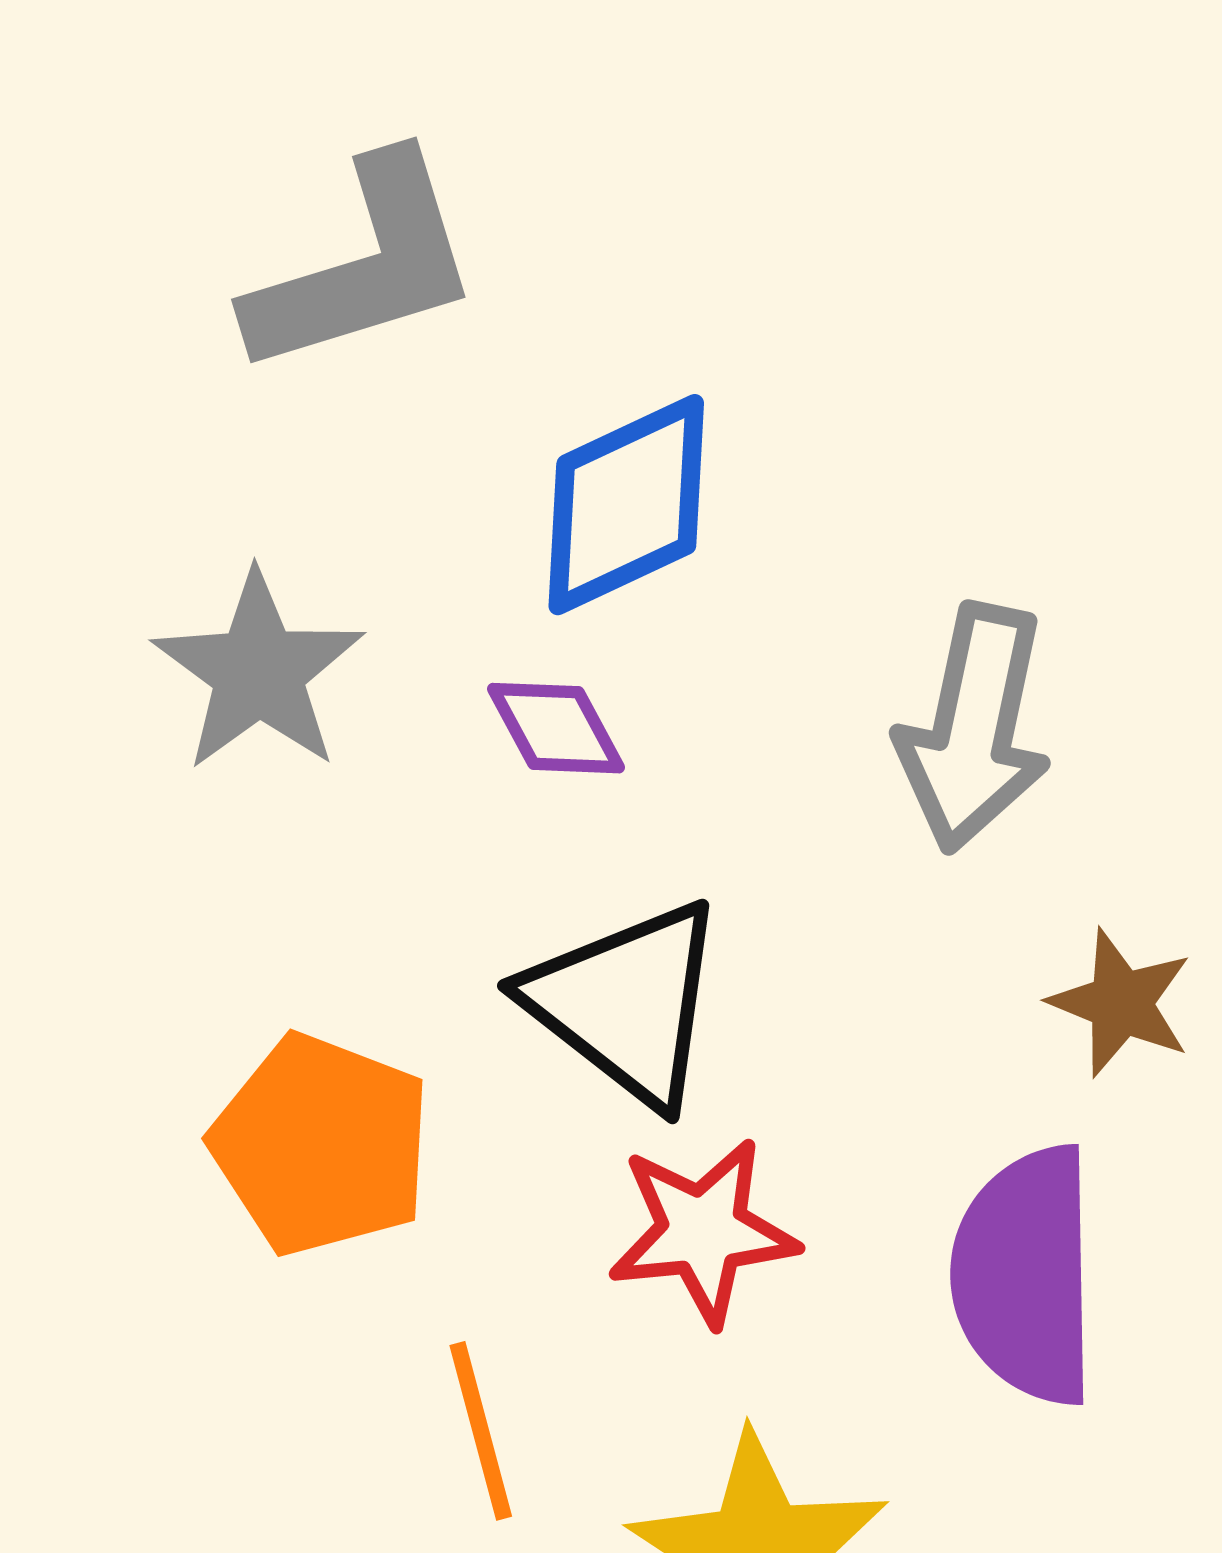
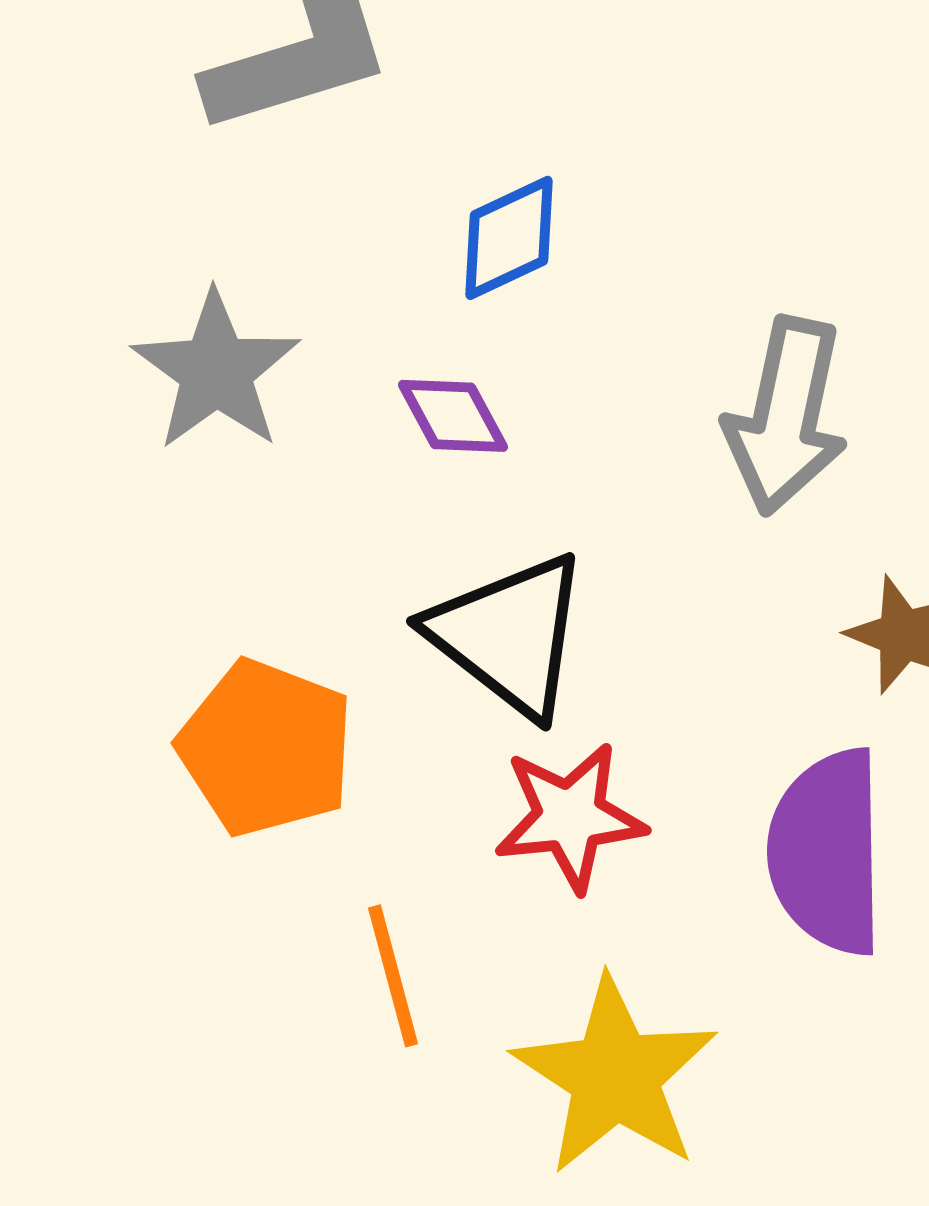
blue diamond: (626, 505) -> (509, 238), size x0.7

